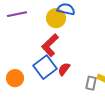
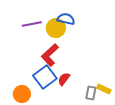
purple line: (17, 14) -> (32, 24), moved
orange circle: (15, 78) -> (22, 94), moved

